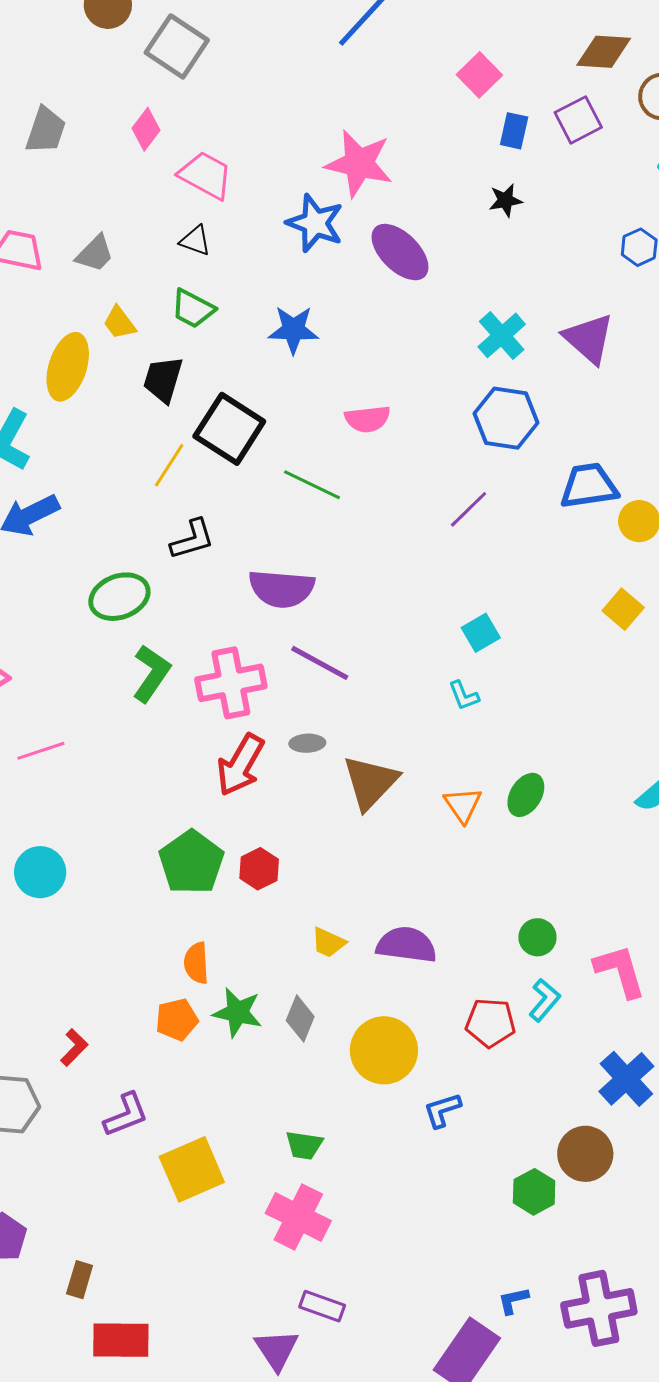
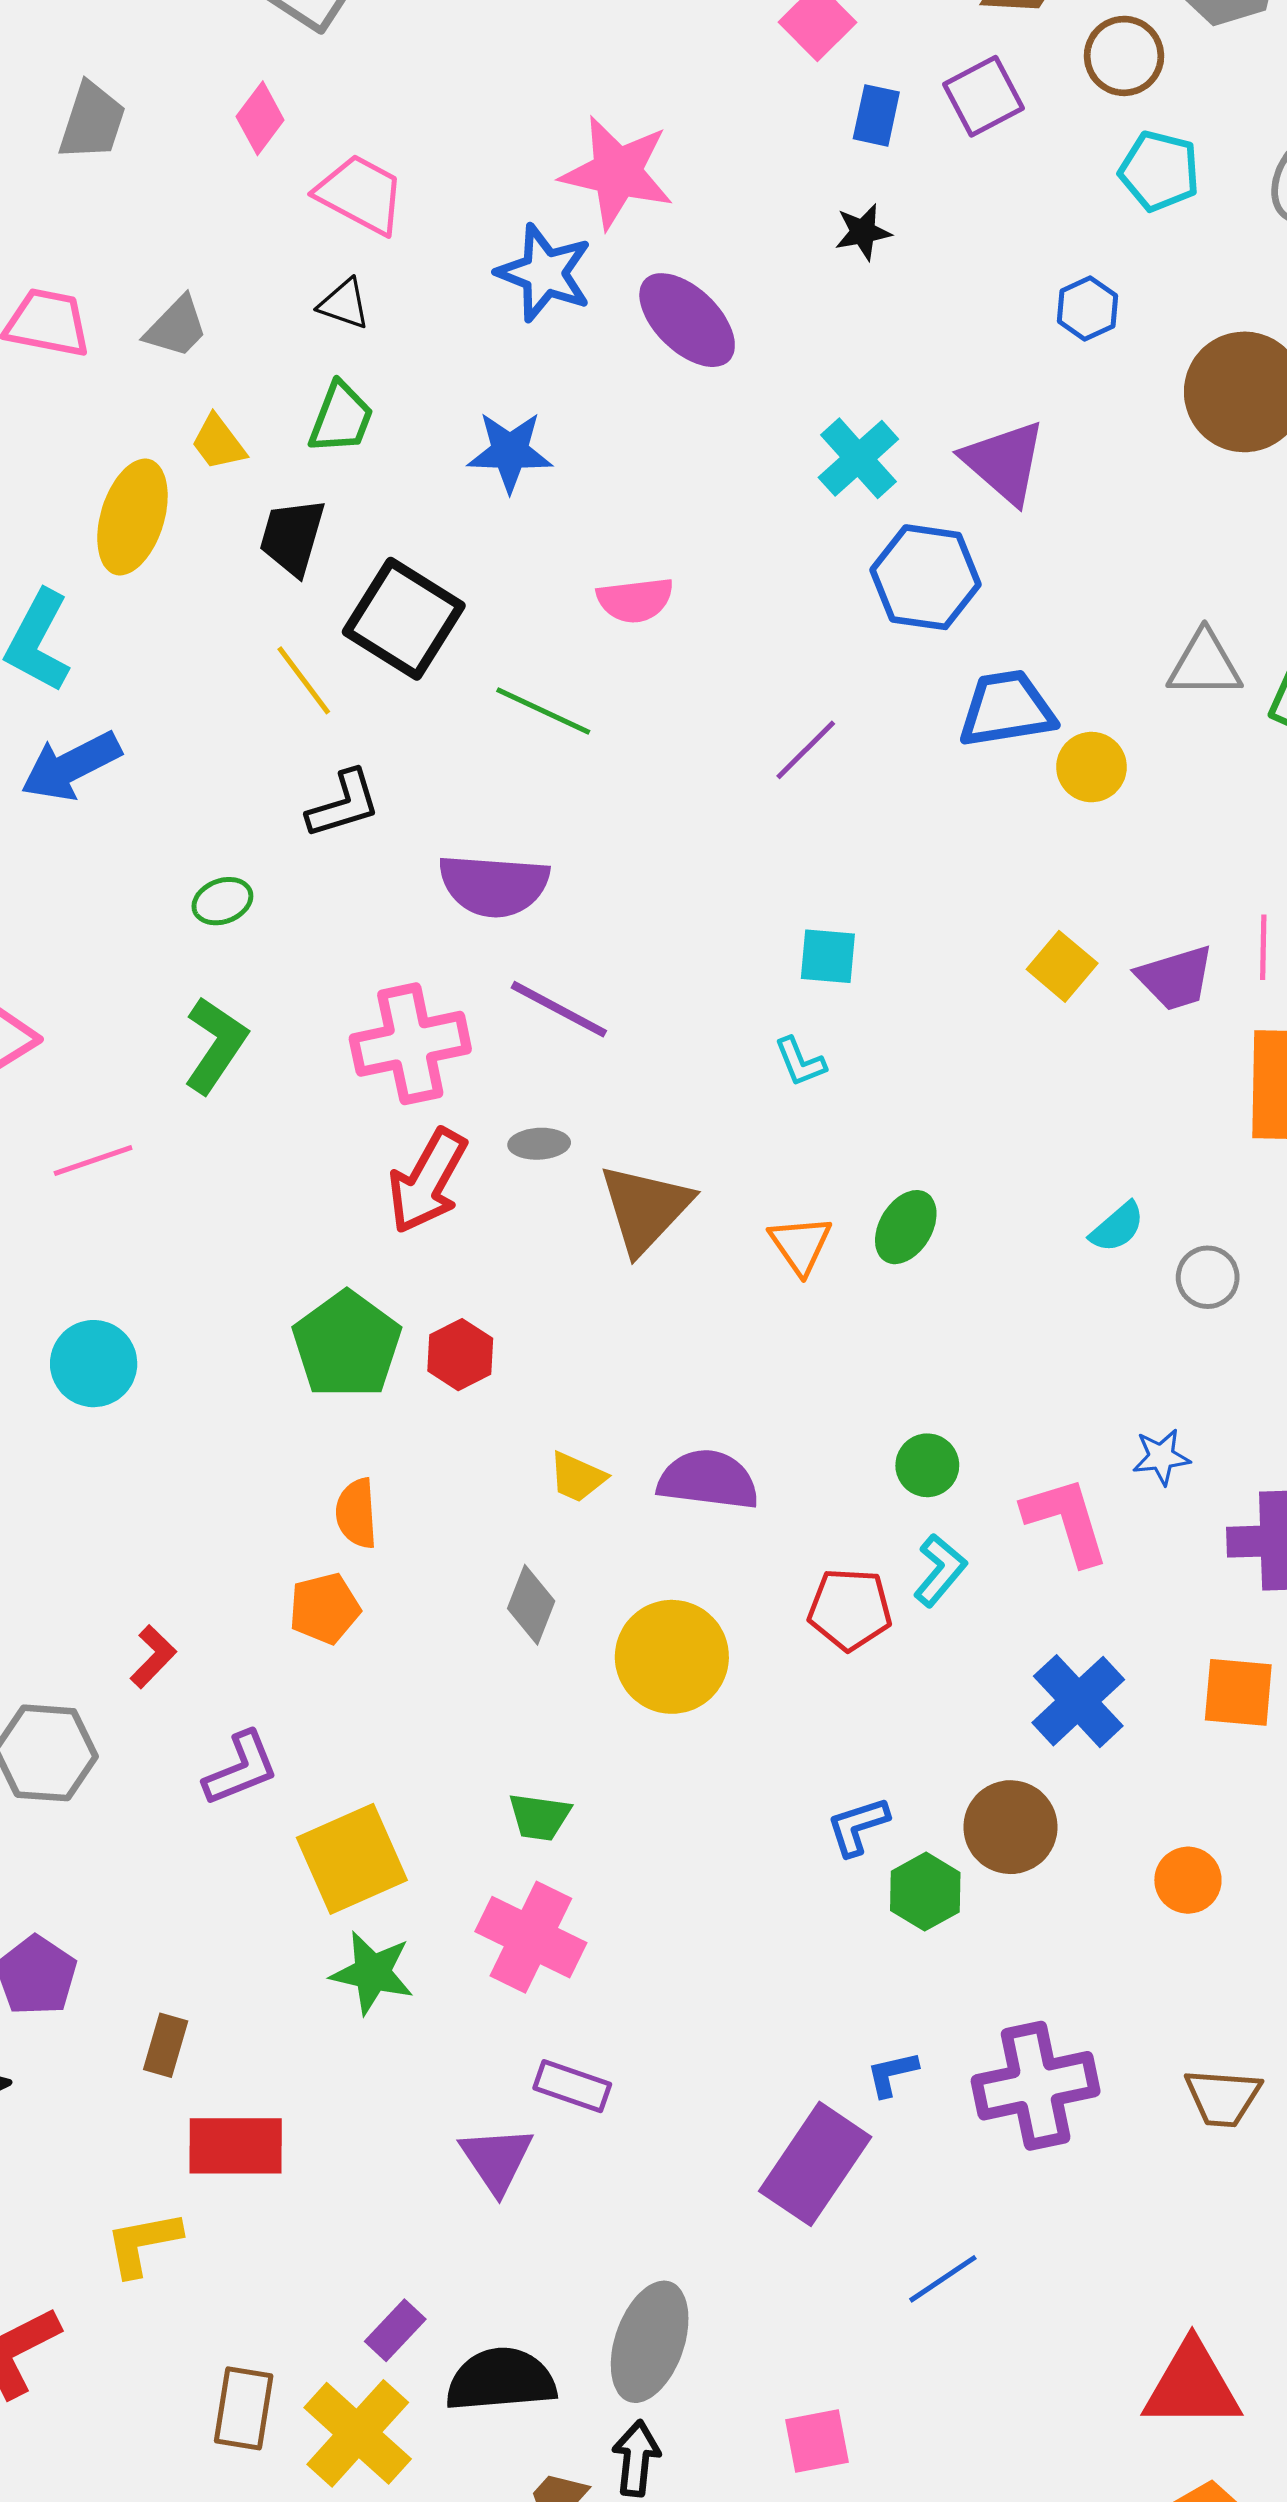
green trapezoid: (193, 309) -> (341, 418), turned -96
blue hexagon: (506, 418) -> (925, 577), moved
yellow line: (169, 465) -> (304, 680), turned -69
green ellipse: (119, 597) -> (222, 901), size x0.6
yellow square: (623, 609) -> (1062, 966), moved
cyan square: (481, 633) -> (828, 956), turned 36
green L-shape: (151, 673) -> (215, 1045), moved
green star: (237, 1012) -> (372, 1973), moved
blue L-shape: (442, 1110) -> (858, 1826), moved

